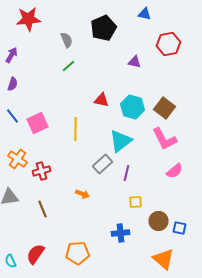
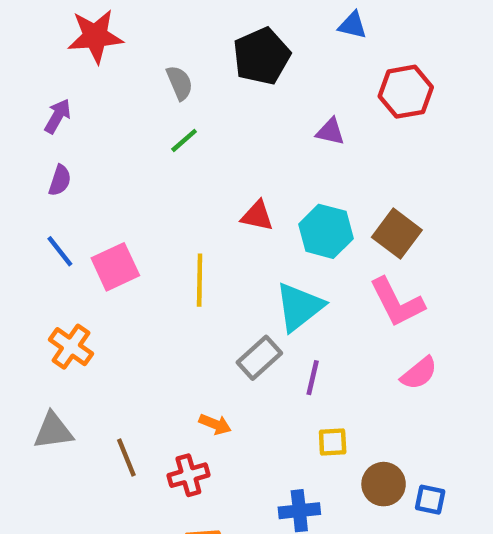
red cross: (42, 171) -> (188, 475), moved

